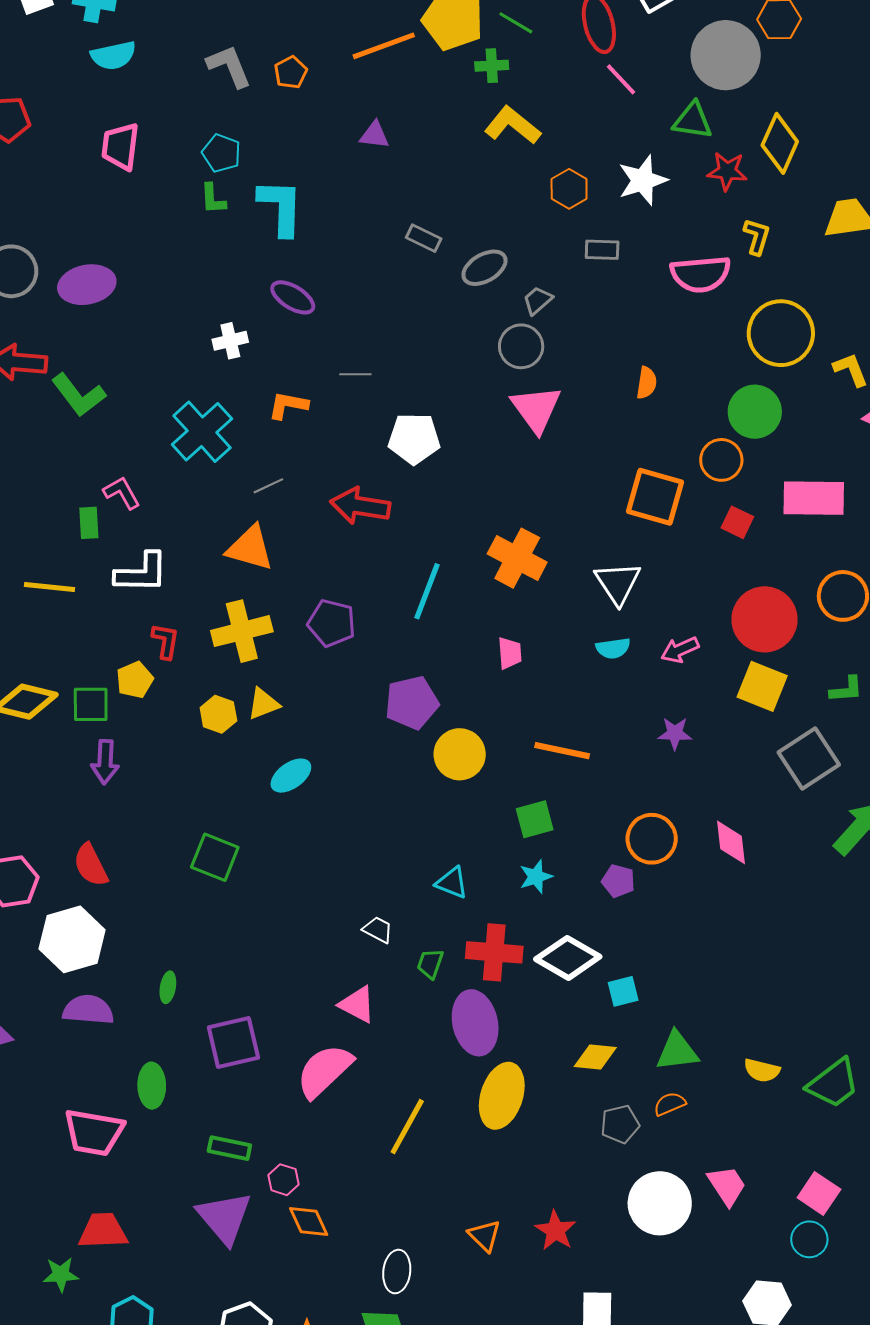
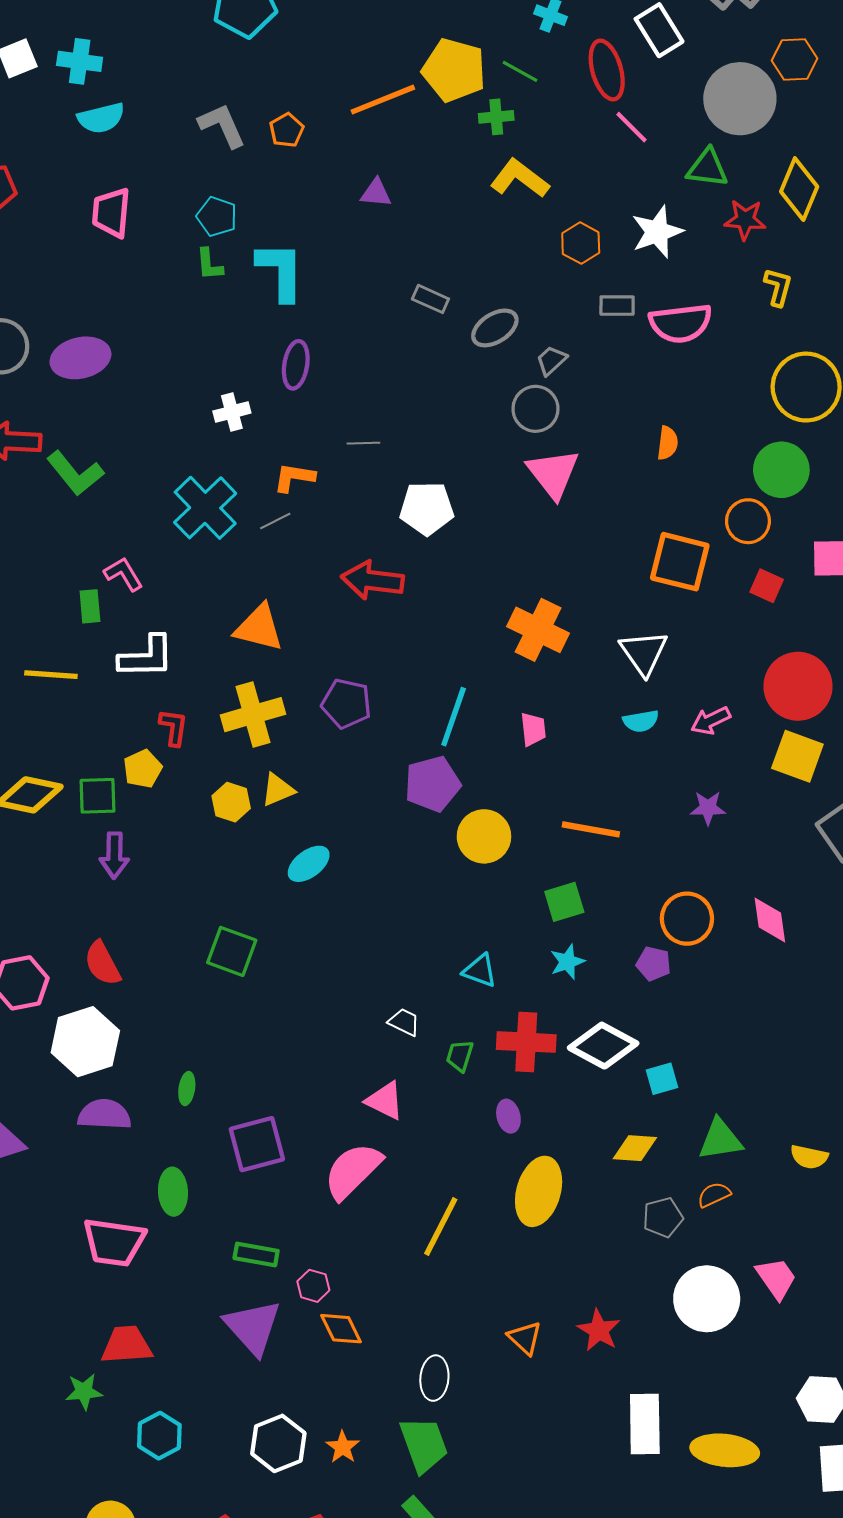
pink semicircle: (701, 274) -> (681, 323), moved
purple ellipse: (293, 297) -> (296, 365), turned 69
gray line: (268, 486) -> (275, 521), moved
cyan line: (427, 591) -> (454, 717), moved
purple ellipse: (475, 1023) -> (508, 1116), size x0.5

